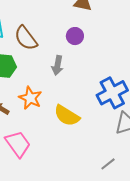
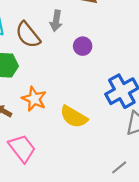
purple circle: (75, 36) -> (83, 46), moved
gray arrow: (57, 65) -> (56, 21), moved

